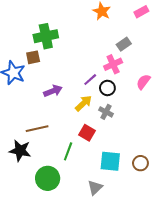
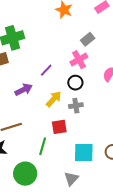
purple line: (90, 80) -> (46, 70), moved
gray cross: (106, 112) -> (76, 106), turned -32
red square: (87, 133) -> (59, 127), turned -35

